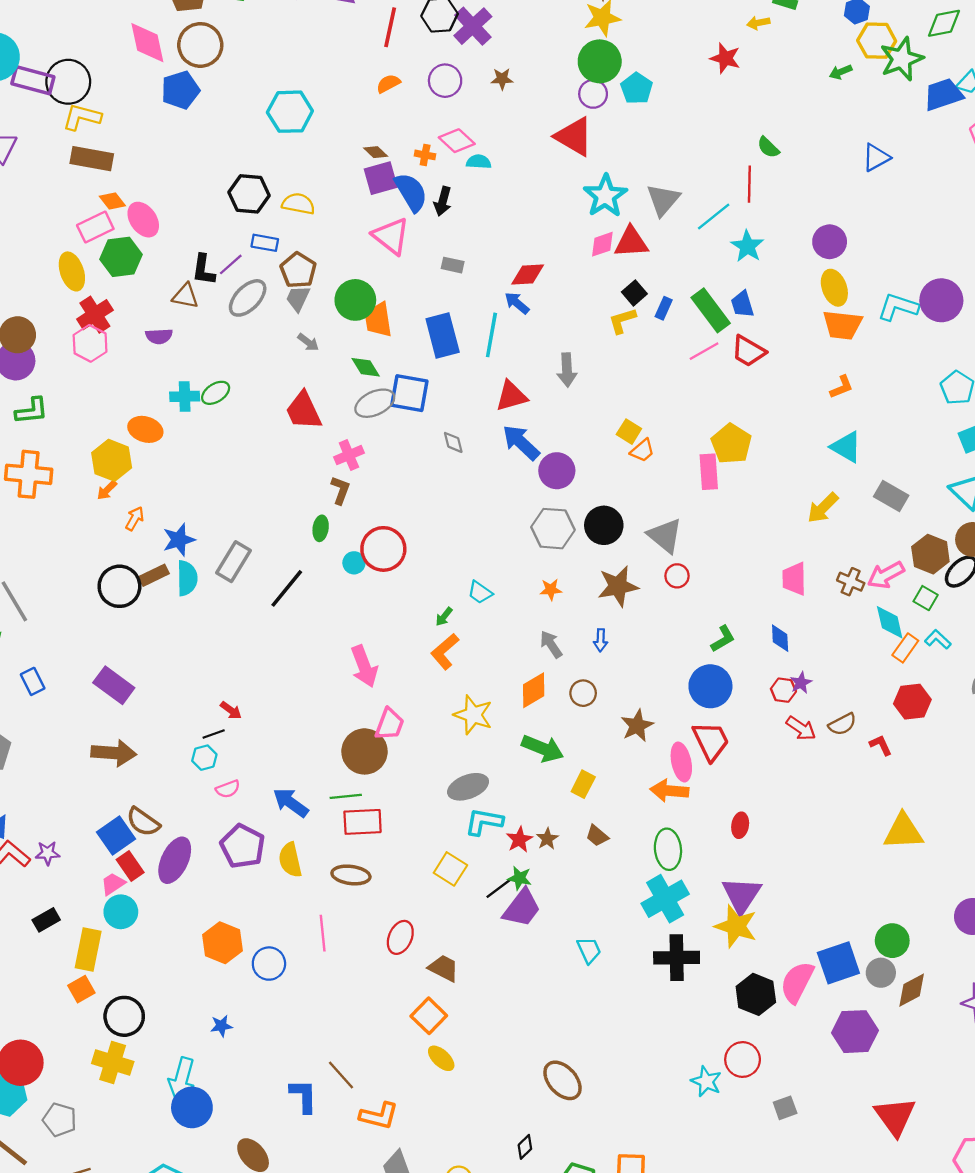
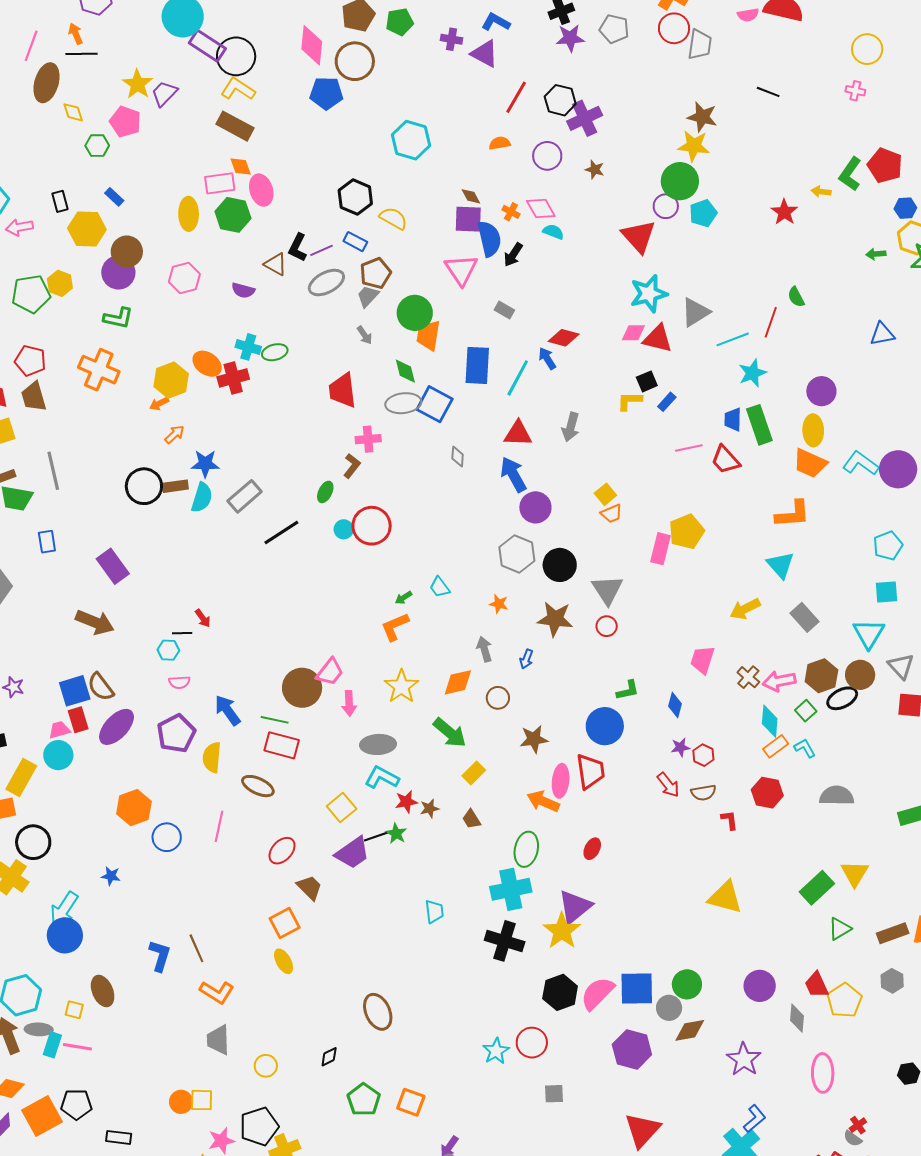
green rectangle: (711, 310) -> (759, 425), moved
red cross: (95, 315) -> (233, 378), moved
orange L-shape: (842, 387) -> (793, 514), size x1.6
pink arrow: (364, 666) -> (349, 703), moved, size x0.7
red hexagon: (783, 690) -> (703, 755), moved
purple trapezoid: (522, 908) -> (353, 853), moved

